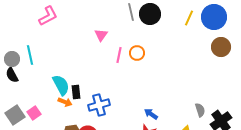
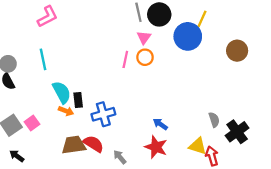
blue circle: (214, 17) -> (188, 36), moved
pink triangle: (101, 35) -> (144, 37), moved
cyan line: (30, 55) -> (43, 59), moved

